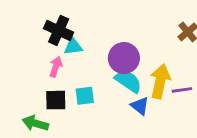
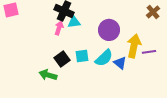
pink arrow: (56, 67) -> (59, 28), moved
cyan semicircle: (128, 81) -> (104, 58), moved, turned 102
black square: (56, 100) -> (62, 59), turned -35

